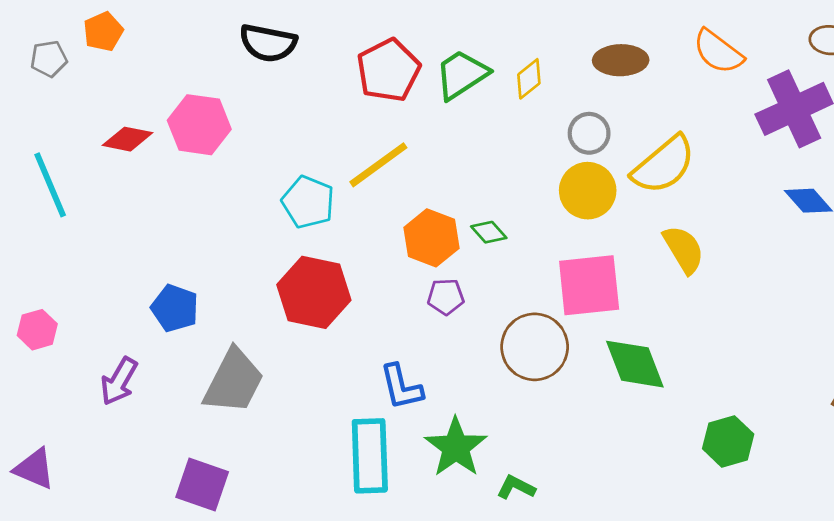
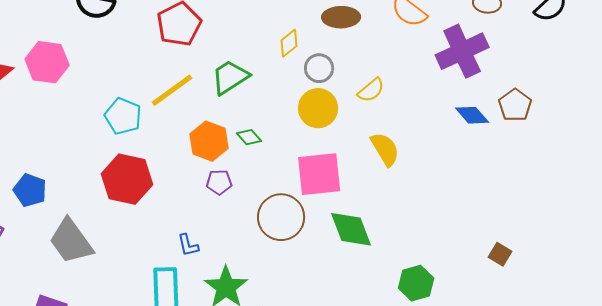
green trapezoid: (462, 75) -> (230, 77), moved
yellow diamond: (529, 79) -> (289, 43), moved
yellow semicircle: (664, 165) -> (371, 90), size x0.6
gray trapezoid: (234, 381) -> (71, 241), turned 117
blue L-shape: (401, 387) -> (188, 245), size x0.7

